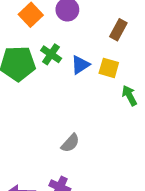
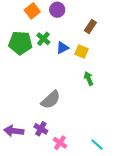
green arrow: (129, 96) -> (89, 79), moved
gray semicircle: (70, 143) -> (51, 100), size x1.5

